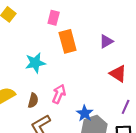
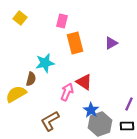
red triangle: (118, 74) -> (84, 82), moved
brown semicircle: (33, 100) -> (31, 79), moved

